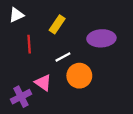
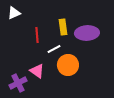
yellow rectangle: (57, 24) -> (63, 27), moved, turned -42
red line: (29, 44) -> (37, 35), moved

